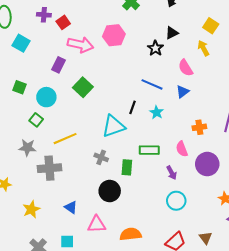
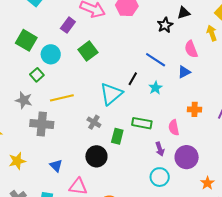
green square: (20, 87) -> (26, 40), size x1.5
cyan triangle: (113, 126) -> (111, 94), turned -30
purple circle: (207, 164) -> (187, 157), moved

